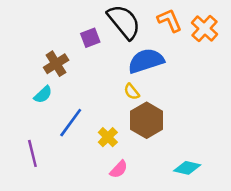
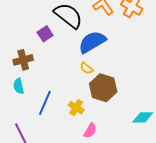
brown cross: (56, 64) -> (23, 60), turned 30
cyan semicircle: (43, 95) -> (19, 86), turned 133

